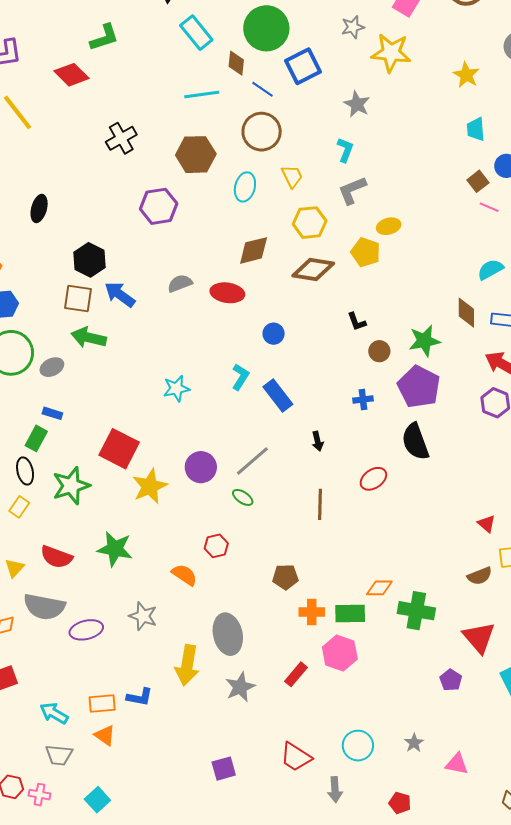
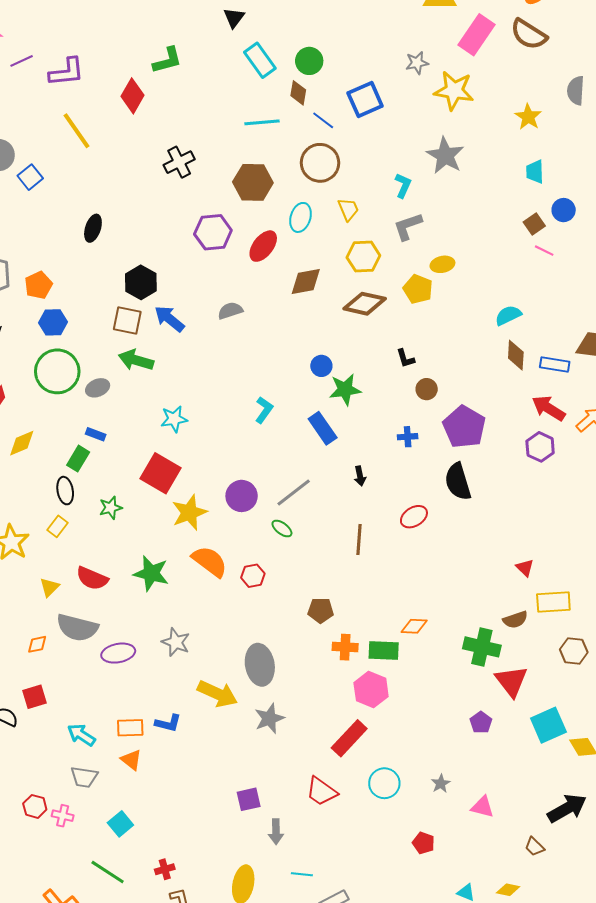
green circle: (266, 28) -> (309, 61), moved, size x0.6
red diamond: (71, 75) -> (132, 96), turned 72
gray star: (357, 104) -> (445, 156), moved, size x1.4
cyan semicircle: (490, 269) -> (508, 315), moved
red ellipse: (227, 293) -> (263, 246), moved, turned -64
green star: (424, 341) -> (345, 390), moved
cyan L-shape: (240, 377) -> (264, 410), moved
cyan star: (176, 389) -> (174, 419), moved
green star: (71, 486) -> (111, 508), size x0.6
orange semicircle: (184, 575) -> (210, 561), moved, size x1.4
green cross: (416, 611) -> (482, 647), moved
yellow arrow: (187, 665) -> (217, 694), turned -78
red rectangle: (296, 674) -> (349, 738), moved, size x1.5
gray arrow: (335, 790) -> (276, 832), moved

